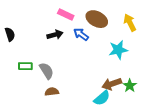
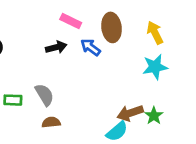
brown ellipse: (97, 19) -> (112, 27), turned 55
cyan star: (118, 50) -> (155, 67), moved
green rectangle: (25, 66) -> (13, 100), moved

